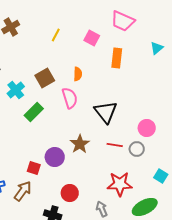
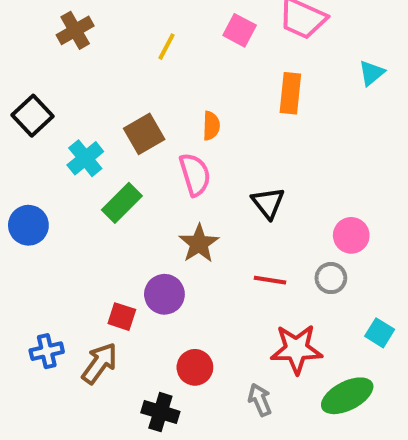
pink square: (92, 38) -> (240, 30), moved
black triangle: (106, 112) -> (268, 203), size x0.7
brown star: (80, 144) -> (199, 244), moved
red line: (115, 145) -> (270, 280), moved

